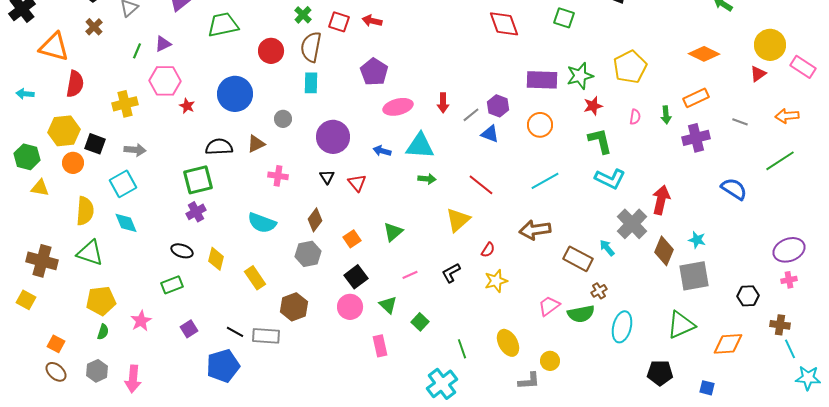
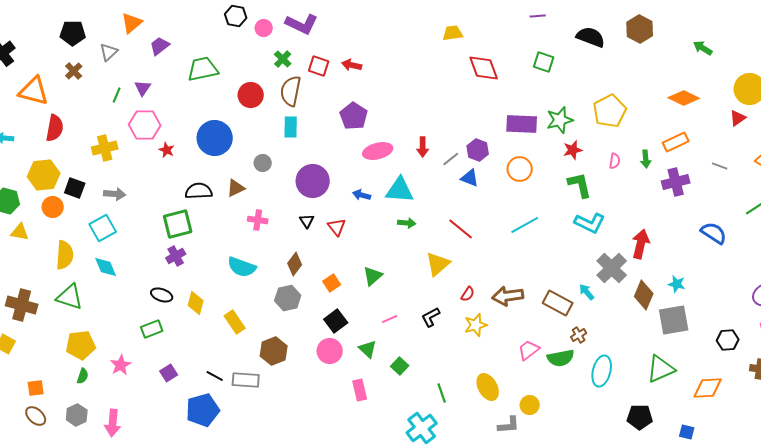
purple triangle: (163, 44) -> (143, 88), turned -30
brown arrow: (535, 230) -> (508, 296), moved
orange square: (56, 344) -> (36, 388), turned -36

